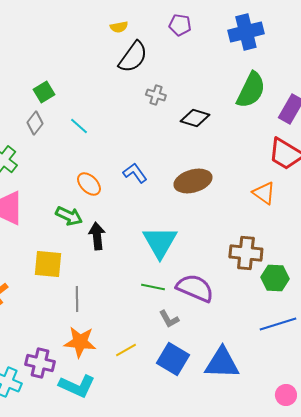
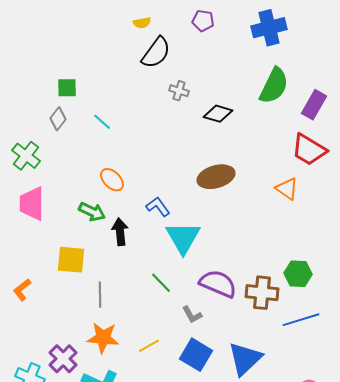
green square: (44, 92) -> (67, 88), turned 30
blue L-shape: (135, 173) -> (158, 207), moved
brown cross: (246, 253) -> (262, 293), moved
green line: (153, 287) -> (161, 283), moved, turned 35
purple cross: (40, 363) -> (63, 359), turned 32
blue triangle: (222, 363) -> (245, 359), turned -45

